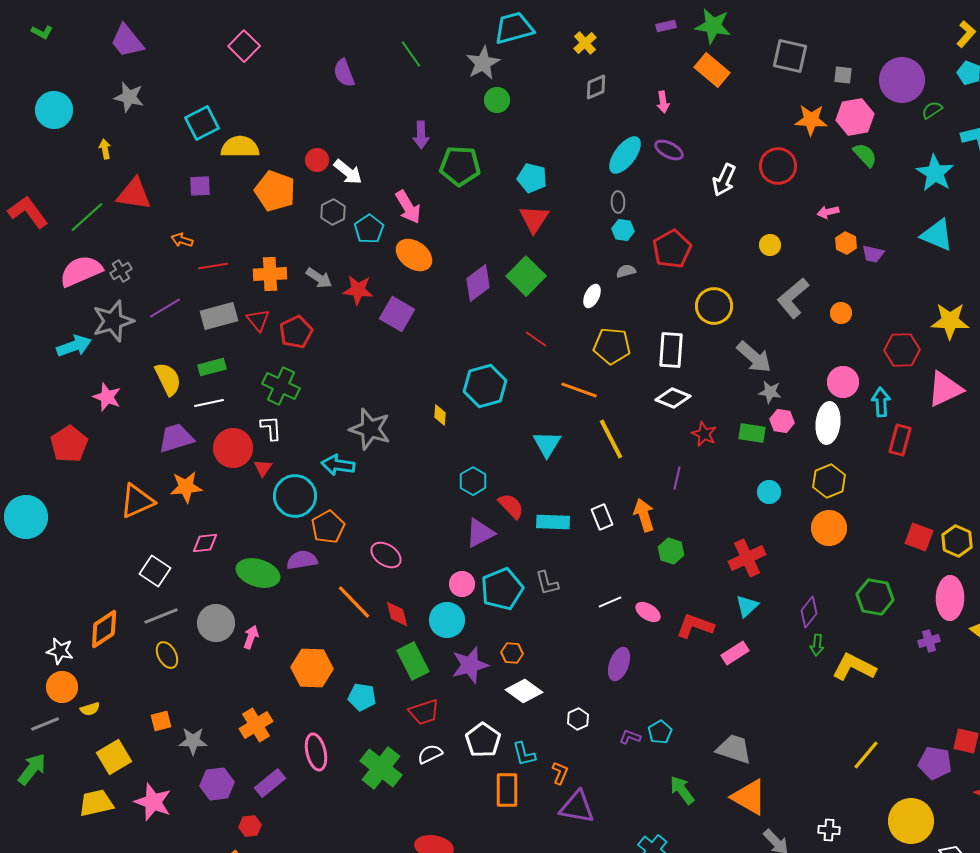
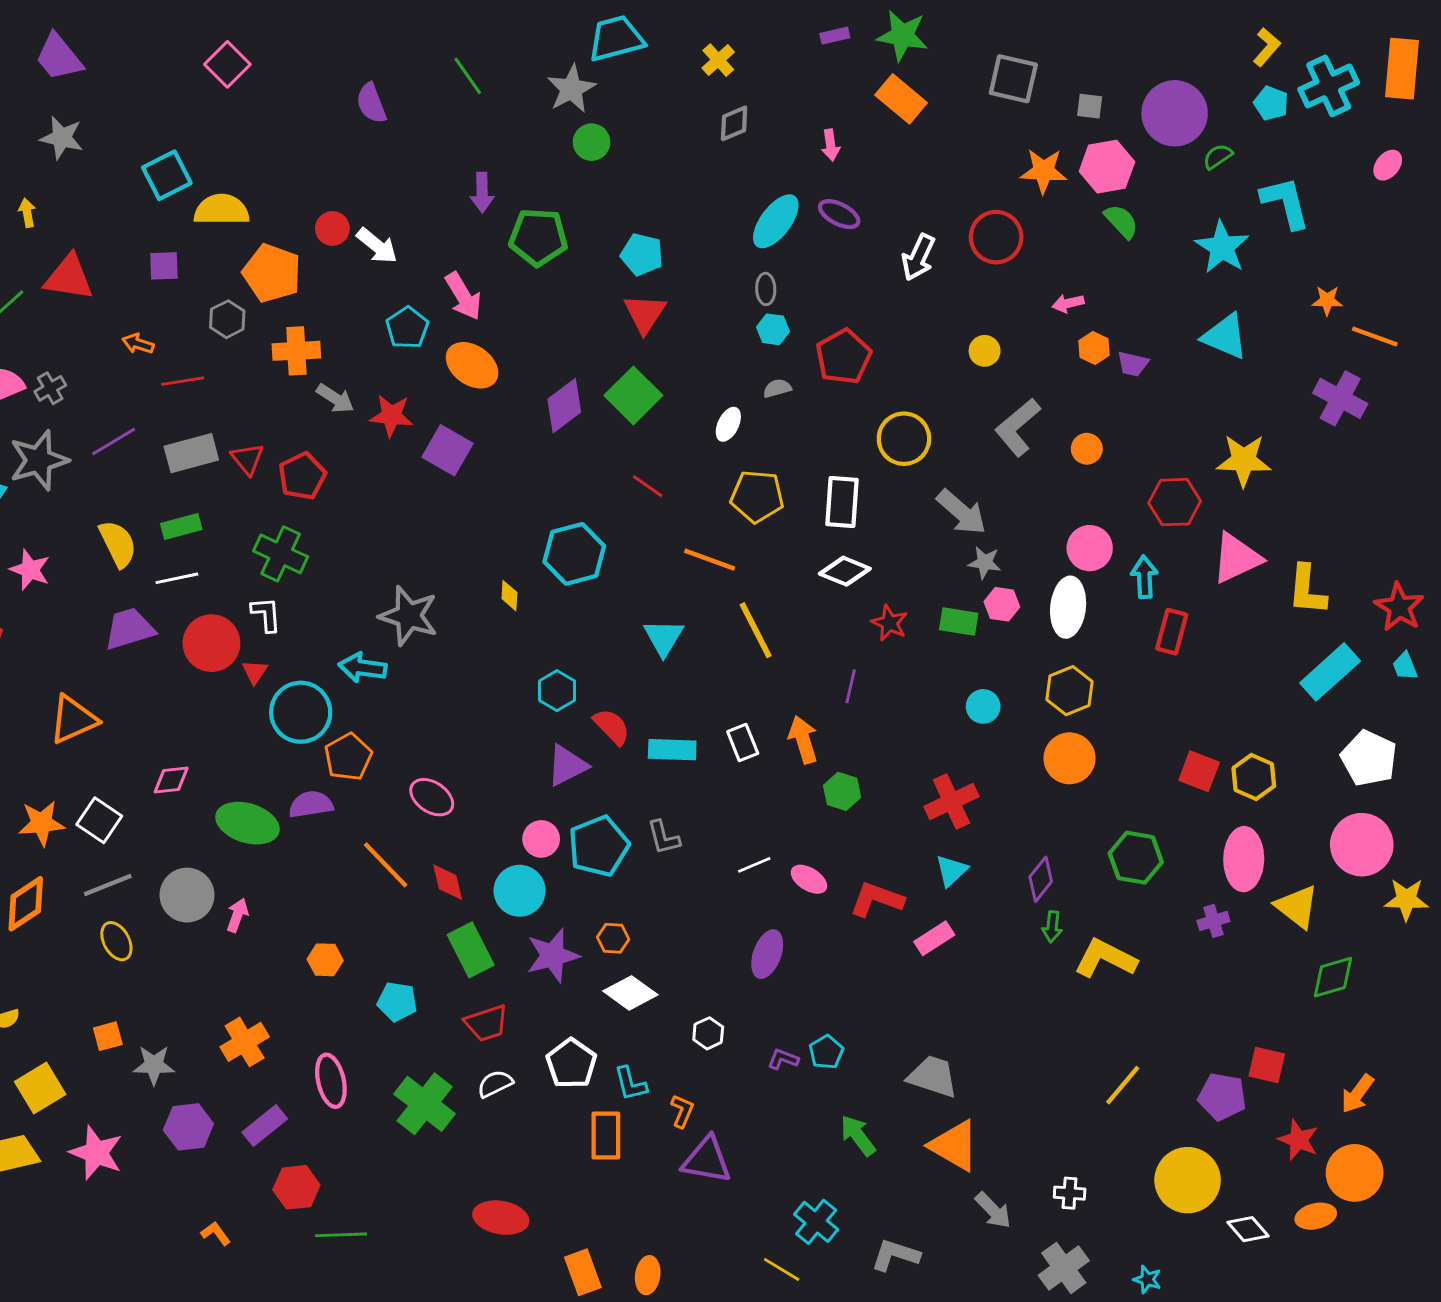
gray hexagon: (333, 212) -> (227, 319), moved
orange cross: (270, 274) -> (296, 351), moved
orange star: (186, 487) -> (42, 823), moved
orange hexagon: (312, 668) -> (325, 960), size x0.6
red hexagon: (250, 826) -> (296, 1187), moved, size x1.4

